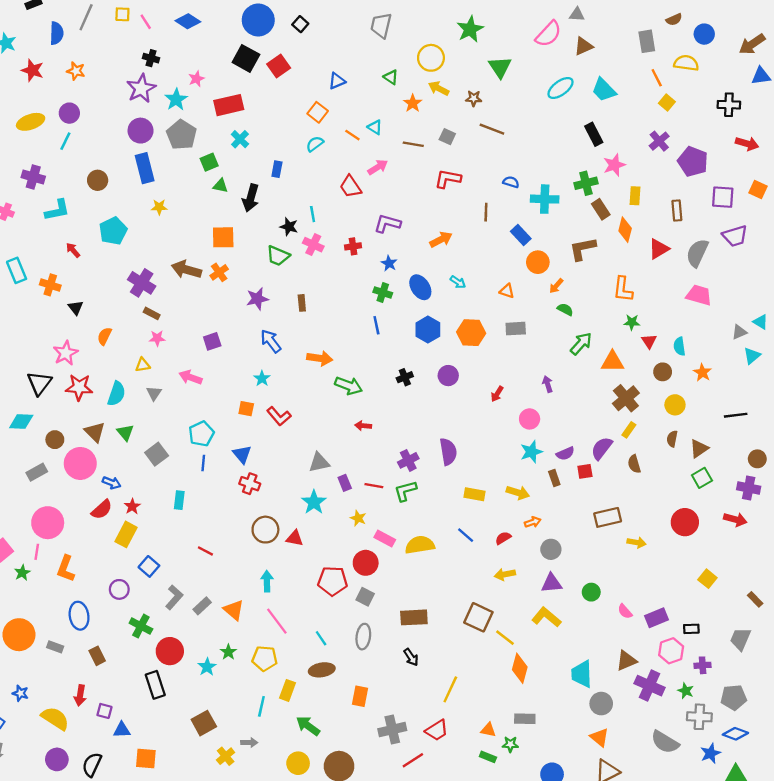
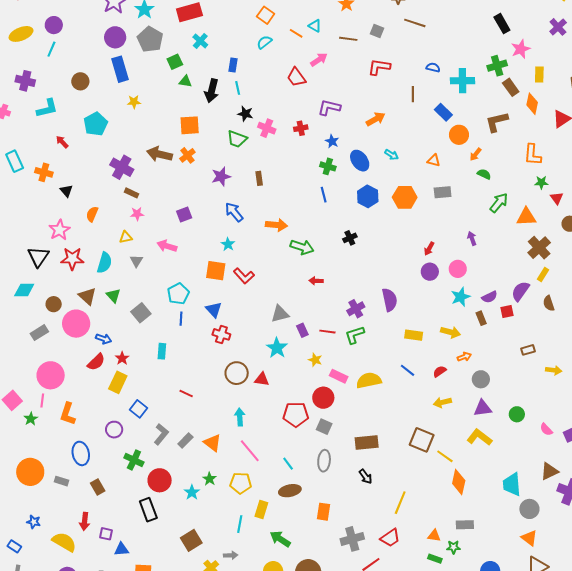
cyan line: (313, 214) -> (238, 88), moved
purple circle: (448, 376) -> (430, 272), moved
orange square: (246, 409) -> (216, 271), size x1.5
brown rectangle: (608, 517) -> (528, 350), size x0.6

